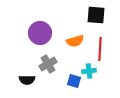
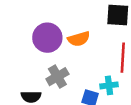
orange semicircle: (75, 41) -> (79, 39), moved

